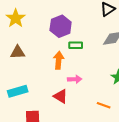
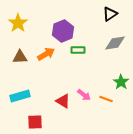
orange arrow: (59, 60) -> (46, 54), moved, turned 54
pink arrow: (75, 79) -> (84, 95), moved, turned 40
orange line: (104, 105) -> (106, 99), moved

